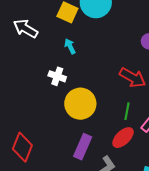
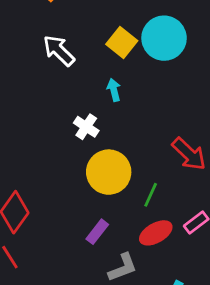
green line: (127, 111) -> (151, 195), moved
purple rectangle: (83, 147) -> (97, 232), size x0.7

